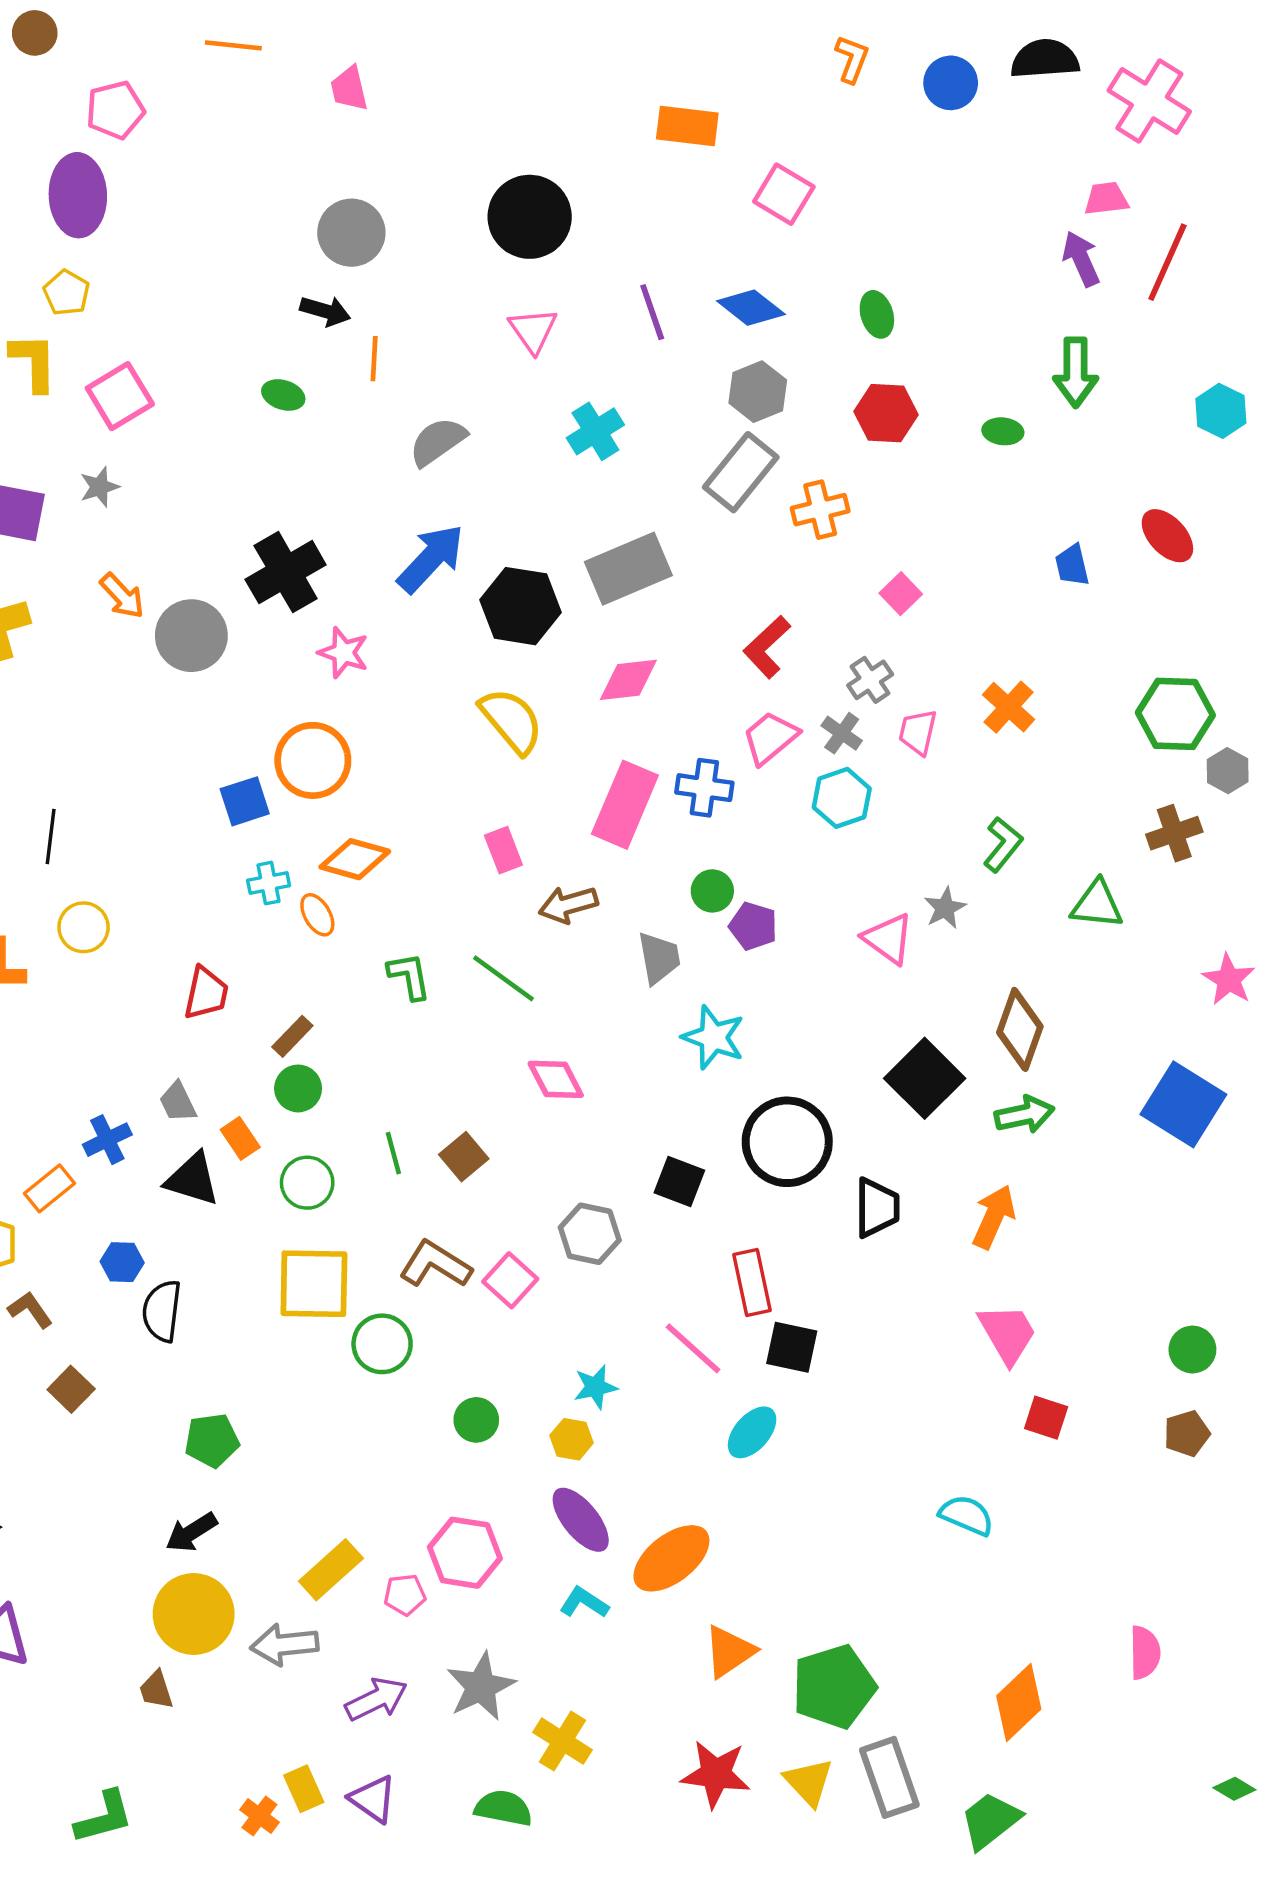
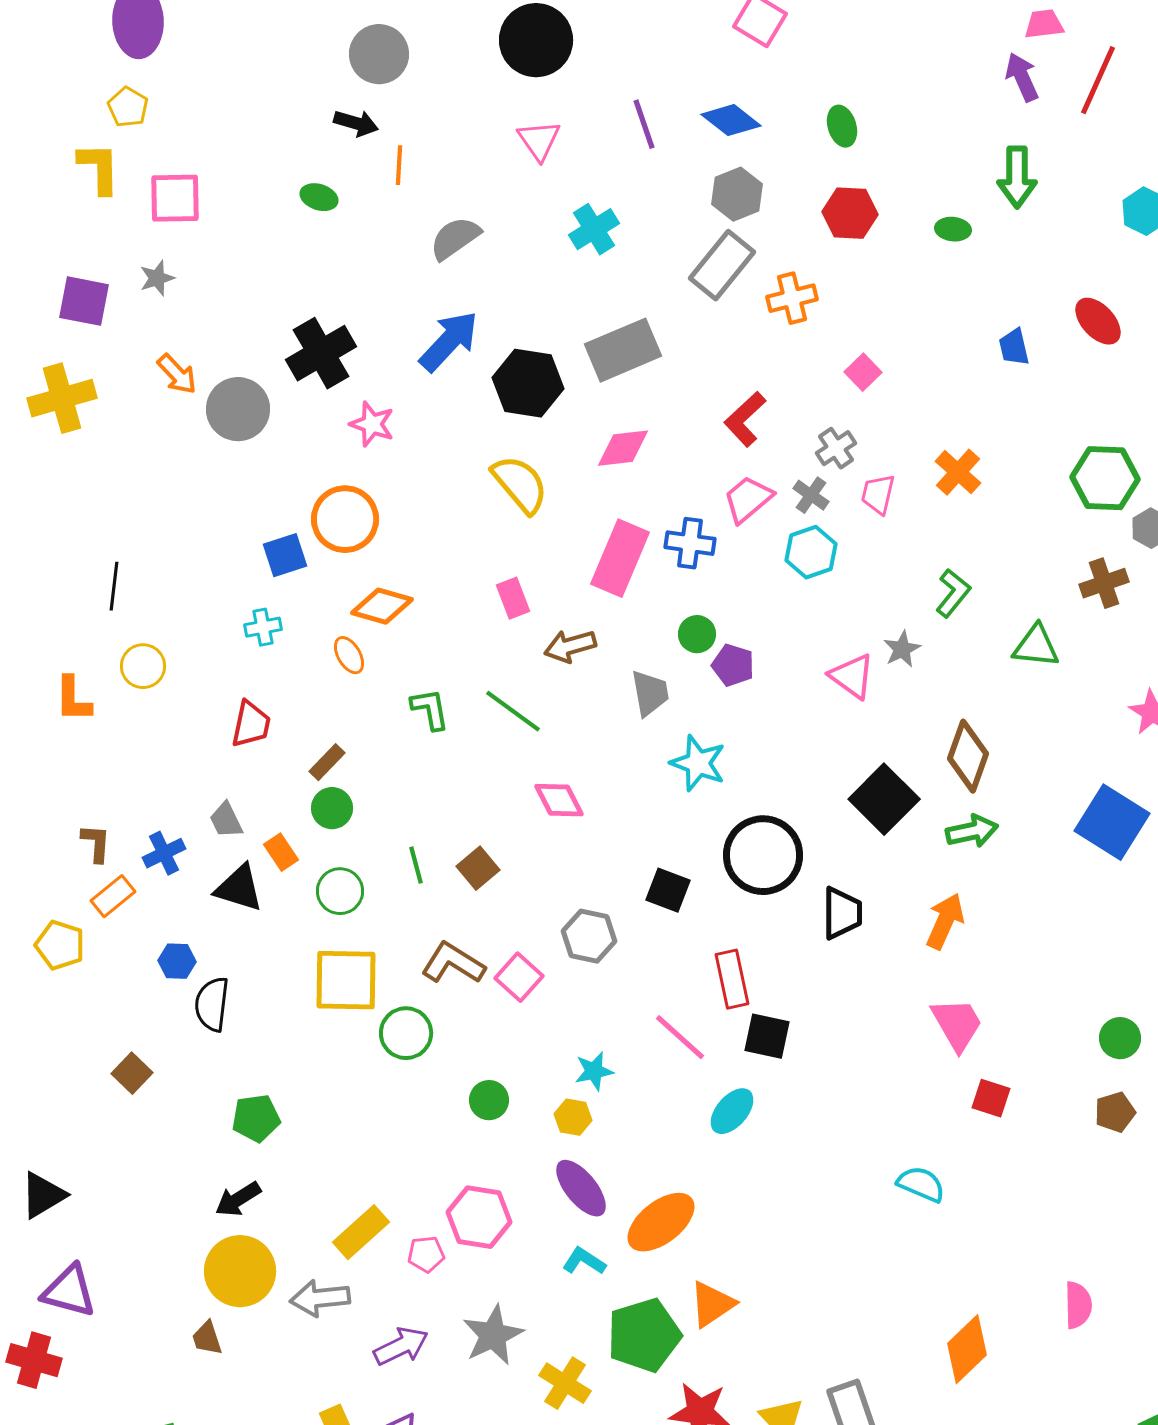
pink square: (120, 396) -> (175, 198), turned 30
cyan cross: (269, 883) -> (263, 627), moved
brown L-shape: (30, 1310) -> (96, 843), moved, turned 39
green pentagon: (834, 1687) -> (644, 1335), moved

